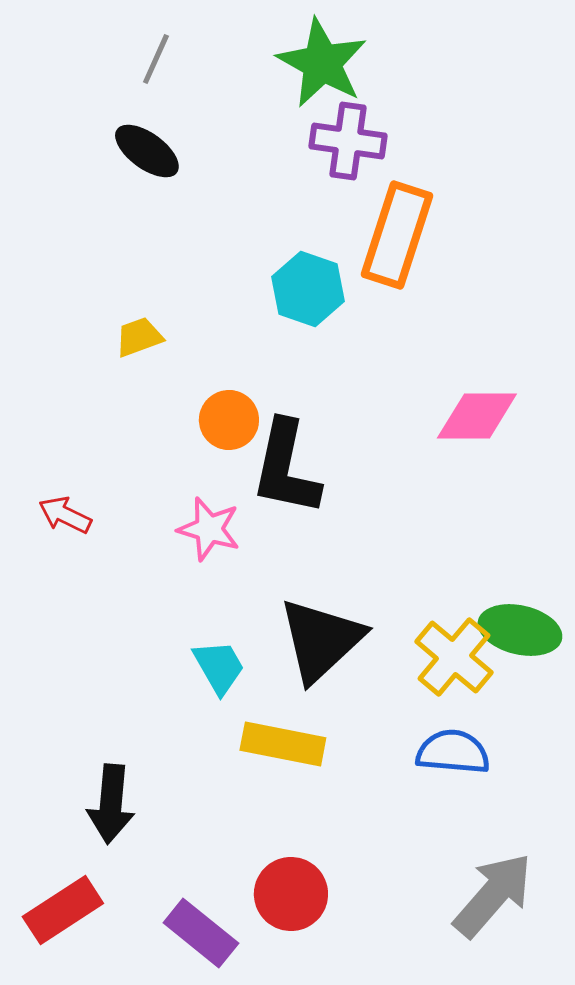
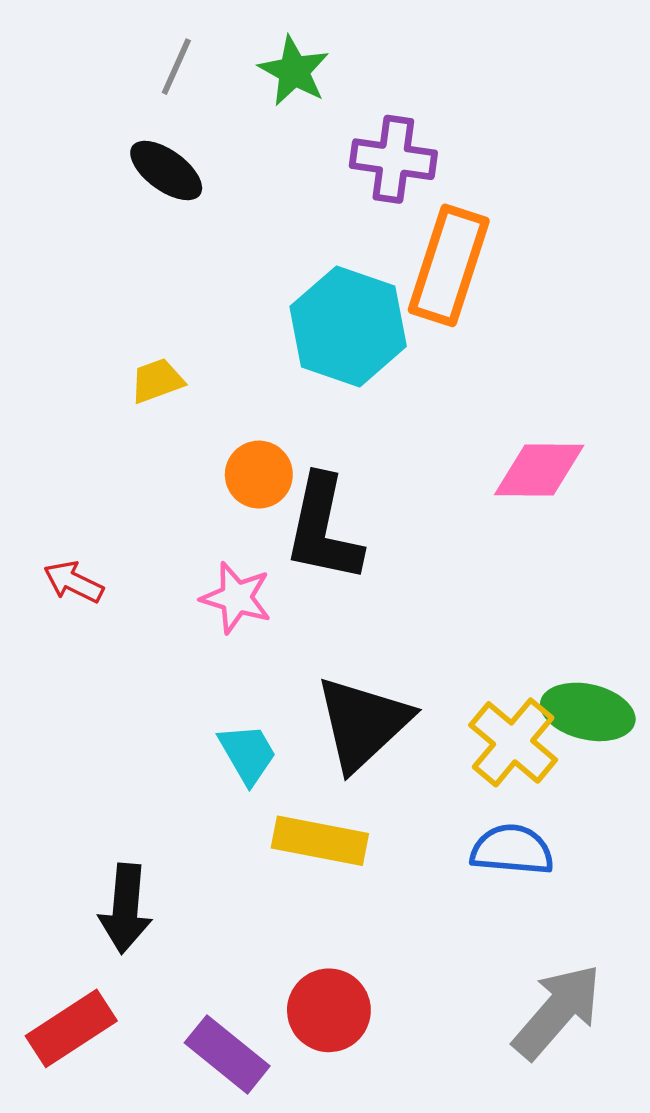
green star: (322, 63) -> (294, 71), moved, size x0.7
cyan hexagon: (308, 289) -> (348, 326), size x1.4

